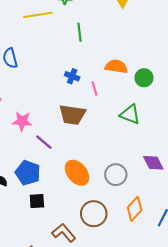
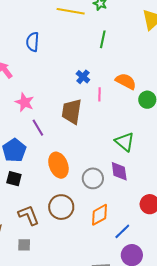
green triangle: (130, 114) -> (125, 142), moved
brown trapezoid: (72, 115) -> (72, 111), turned 72
purple diamond: (153, 163) -> (119, 171), moved

